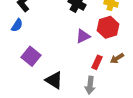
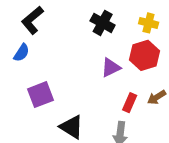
purple square: (31, 56) -> (40, 95), turned 30

